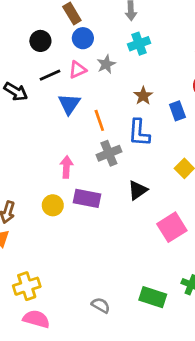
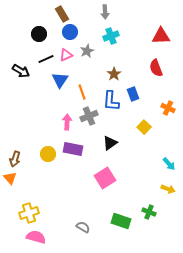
blue rectangle: (177, 111) -> (133, 94), moved
pink arrow: (66, 167) -> (67, 122), moved
pink square: (172, 227) -> (105, 178), moved

